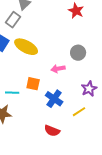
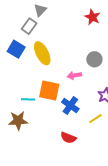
yellow ellipse: (26, 47) -> (42, 53), turned 35
orange square: (33, 84) -> (49, 90), size x1.5

